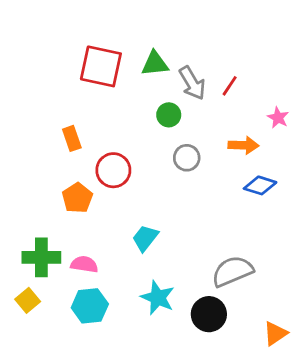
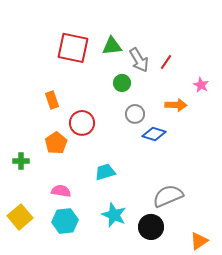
blue diamond: (260, 185) -> (154, 134), moved
cyan trapezoid: (145, 238) -> (105, 172), turned 35
green cross: (41, 257) -> (21, 161), moved, size x0.6
yellow square: (28, 300) -> (20, 217), size x1.4

